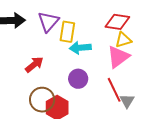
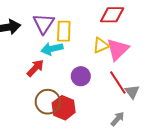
yellow triangle: (123, 40) -> (101, 45), moved
cyan arrow: (80, 48) -> (52, 49), moved

